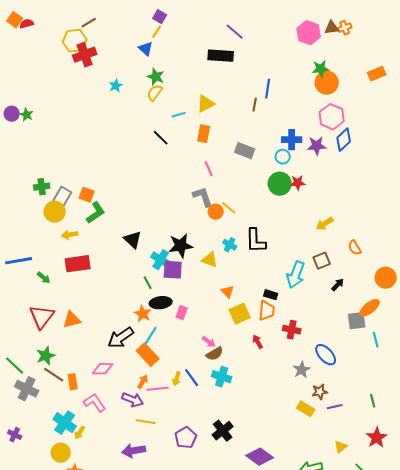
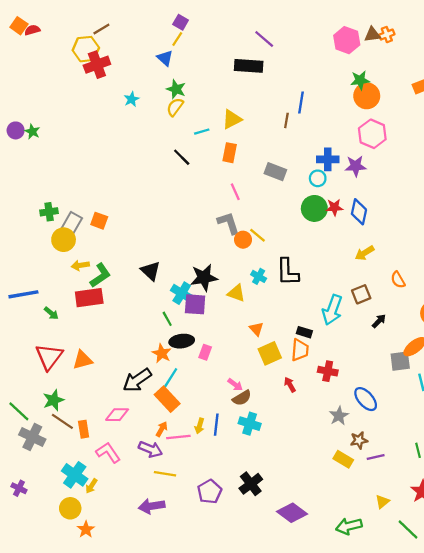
blue diamond: (344, 140) -> (359, 212), moved, turned -35
green L-shape: (96, 213) -> (100, 275), moved
blue line: (192, 378) -> (216, 425), turned 42

